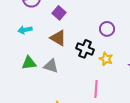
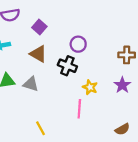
purple circle: (107, 29) -> (78, 44), moved
yellow star: (106, 59) -> (90, 87), moved

